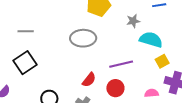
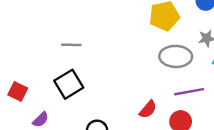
gray ellipse: (83, 38) -> (176, 56), moved

